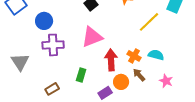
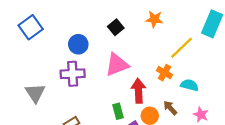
blue circle: (44, 21) -> (78, 44), moved
orange cross: (134, 56) -> (165, 73), moved
green rectangle: (81, 75) -> (118, 111), moved, turned -32

